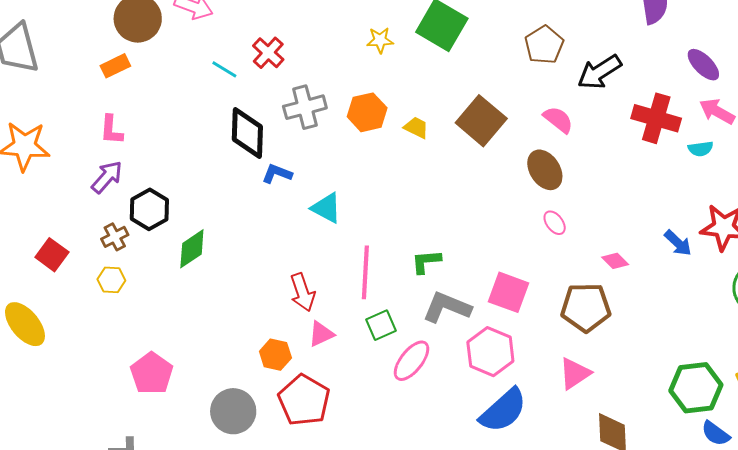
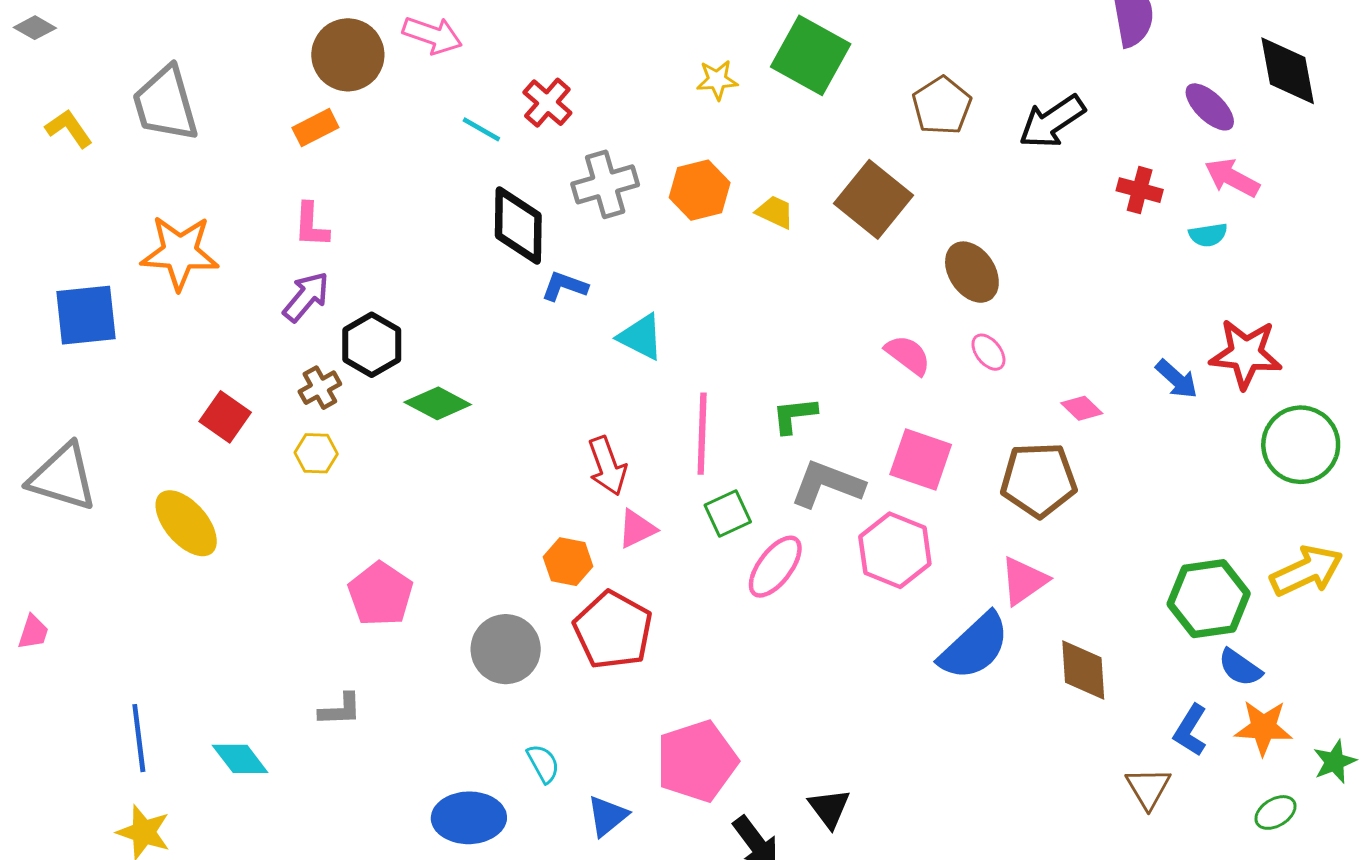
brown pentagon: (544, 45) -> (942, 106), moved
red cross: (656, 118) -> (1140, 190), size x0.6
pink semicircle: (558, 120) -> (908, 355), moved
green diamond: (192, 249) -> (438, 403), turned 63
blue semicircle: (503, 410) -> (974, 646), moved

